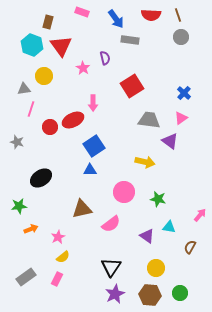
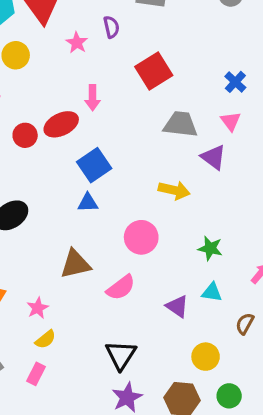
pink triangle: (181, 118) -> (231, 121), turned -32
green star: (158, 199) -> (210, 248), moved
yellow circle: (156, 268) -> (206, 357), moved

